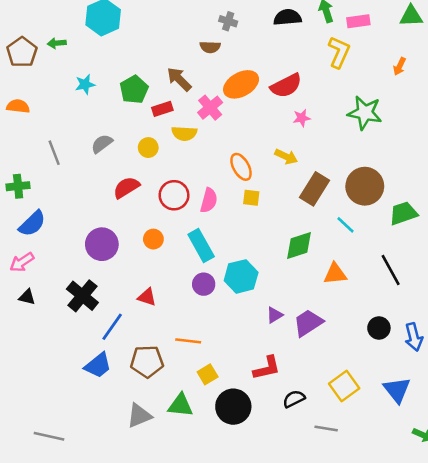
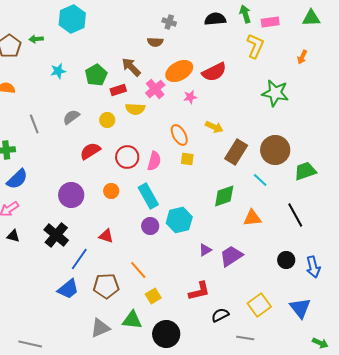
pink star: (302, 118) -> (190, 97), moved
orange line: (188, 341) -> (138, 270), turned 42
black circle: (233, 407) -> (166, 334), moved

